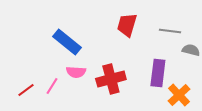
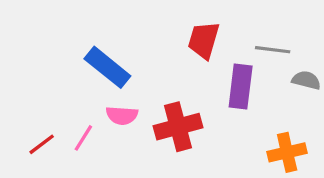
purple rectangle: (158, 73) -> (241, 87), moved
orange cross: (179, 95) -> (287, 152), turned 30

